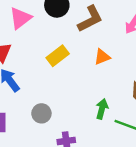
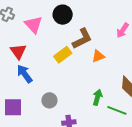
pink triangle: (20, 18) -> (33, 25), turned -36
brown L-shape: (90, 19) -> (82, 39), moved

